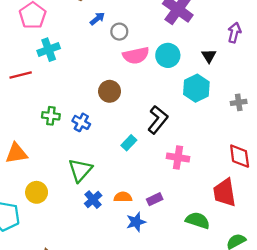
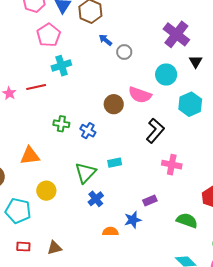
blue arrow: (97, 19) -> (105, 40), turned -104
pink semicircle: (136, 55) -> (140, 95), moved, turned 30
black triangle: (209, 56) -> (196, 62), moved
cyan rectangle: (129, 143) -> (115, 163), moved, turned 32
orange semicircle: (123, 197) -> (110, 232), moved

